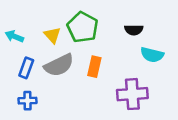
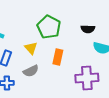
yellow triangle: (52, 35) -> (31, 48), moved
gray semicircle: (59, 65) -> (31, 71), moved, size x0.7

